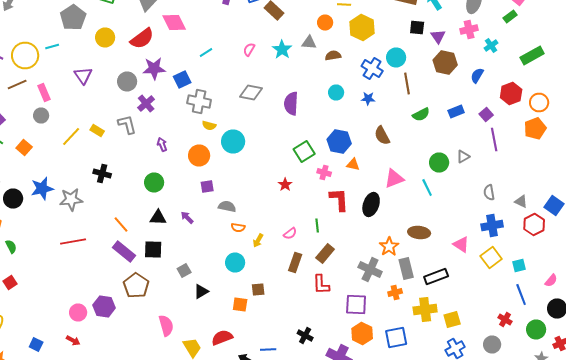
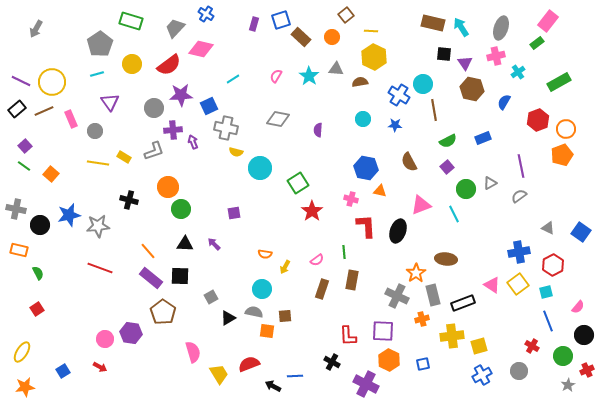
pink diamond: (174, 22) -> (201, 49), turned -50
orange circle: (325, 22) -> (332, 37), moved
yellow hexagon: (362, 28) -> (374, 57), moved
cyan line: (52, 46) -> (97, 74), moved
purple cross: (146, 104) -> (173, 130), turned 36
purple semicircle: (291, 104) -> (318, 130), size x0.6
purple square: (486, 114) -> (447, 167), moved
gray circle: (41, 116) -> (95, 131), moved
gray L-shape: (127, 124) -> (154, 151), turned 85
yellow line: (71, 136) -> (98, 163), turned 55
purple arrow: (162, 144) -> (193, 142), moved
green square: (304, 152) -> (298, 183), moved
orange circle: (199, 156) -> (168, 187), moved
red star: (285, 184) -> (312, 211), size x1.5
gray semicircle: (489, 192) -> (519, 196), moved, turned 63
gray semicircle: (227, 206) -> (254, 312), moved
red hexagon: (534, 224) -> (553, 265), moved
red line: (73, 242) -> (100, 268), turned 30
pink triangle: (461, 244) -> (492, 285), moved
brown rectangle: (325, 254) -> (352, 280), turned -30
red L-shape: (321, 284) -> (348, 336), moved
blue square: (396, 338) -> (423, 364), size x0.6
blue square: (36, 344) -> (63, 371), turned 32

